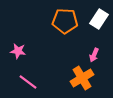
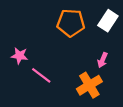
pink line: (28, 82) -> (41, 75), moved

